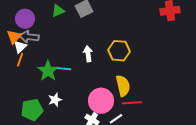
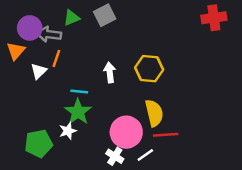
gray arrow: (29, 37) -> (49, 34), moved
white triangle: (20, 47) -> (39, 71), moved
orange line: (20, 60) -> (56, 58), moved
green star: (48, 71) -> (78, 112), moved

